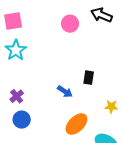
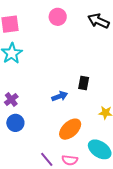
pink circle: (70, 24) -> (58, 17), moved
blue arrow: (65, 91) -> (60, 96), turned -56

